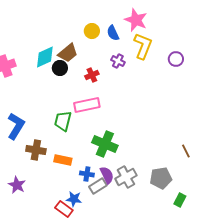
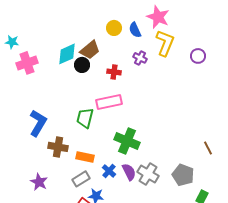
red cross: (92, 75) -> (114, 72), turned 32
blue cross: (87, 174) -> (109, 171), turned 32
gray cross: (126, 177) -> (148, 174), turned -30
gray pentagon: (161, 178) -> (183, 175), turned 30
gray rectangle: (98, 186) -> (81, 179), moved

